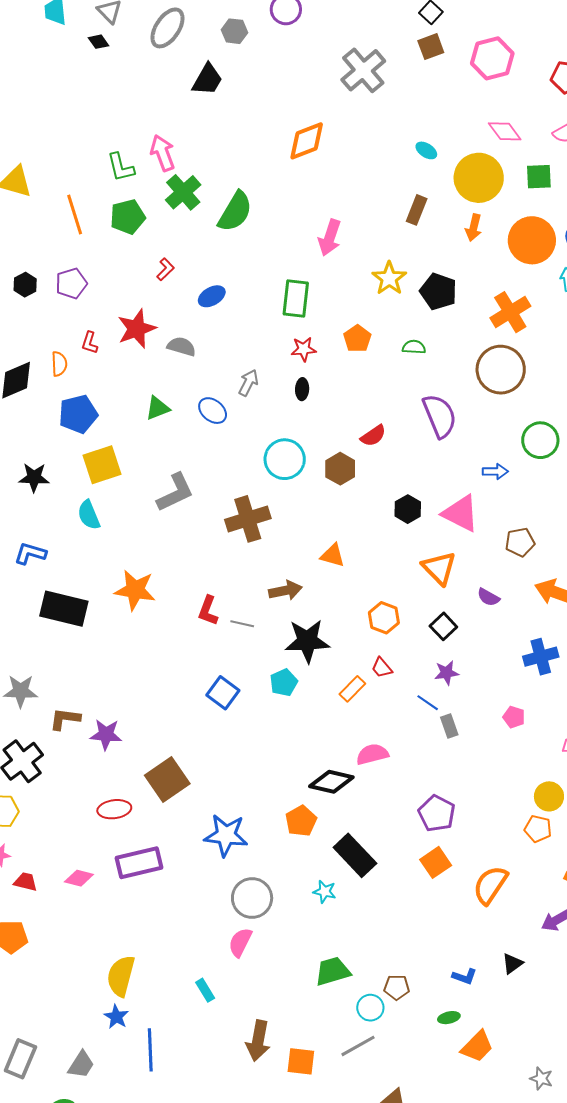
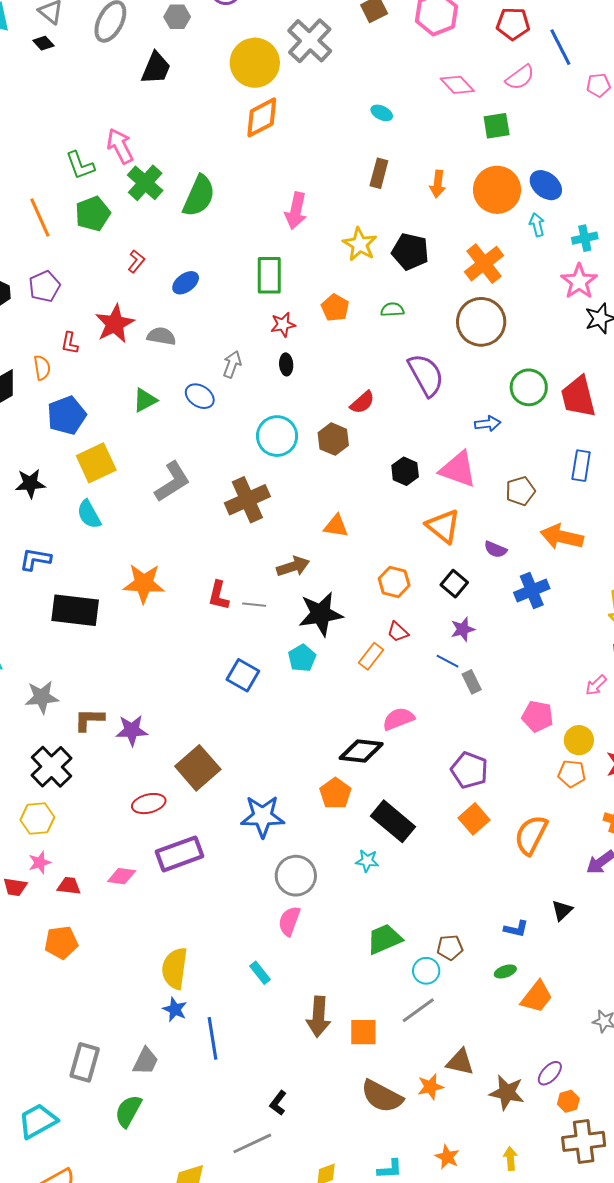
yellow circle: (479, 178) -> (255, 63), moved
blue cross: (541, 657) -> (532, 590), moved
pink pentagon: (514, 717) -> (538, 716), moved, size x1.4

